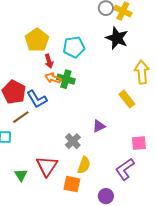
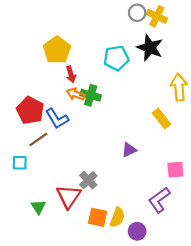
cyan pentagon: (74, 47) -> (116, 58), moved
gray cross: (73, 141) -> (88, 180), moved
yellow semicircle: (84, 165) -> (117, 217), moved

